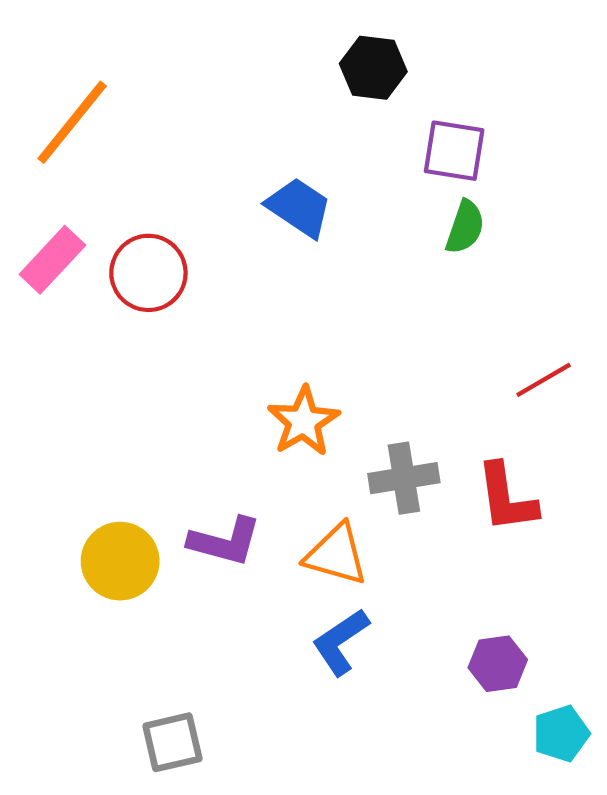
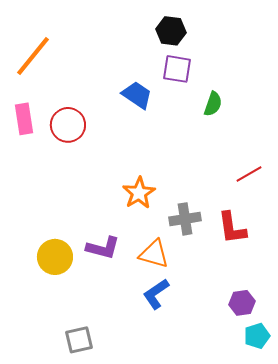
purple square: (454, 151) -> (177, 69), moved
pink rectangle: (52, 260) -> (24, 119), turned -52
purple hexagon: (498, 664) -> (242, 303), moved

